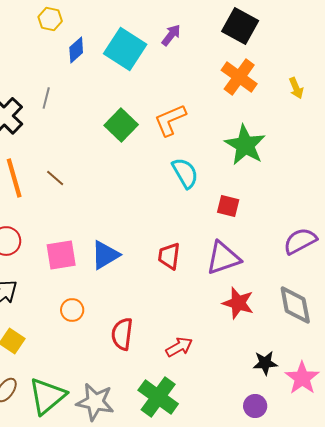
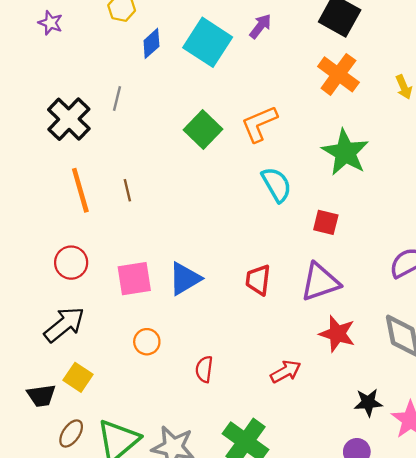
brown line: (55, 178) -> (127, 190), turned 36
red semicircle: (122, 334) -> (204, 369), size x0.7
red arrow: (179, 347) -> (286, 372), moved

